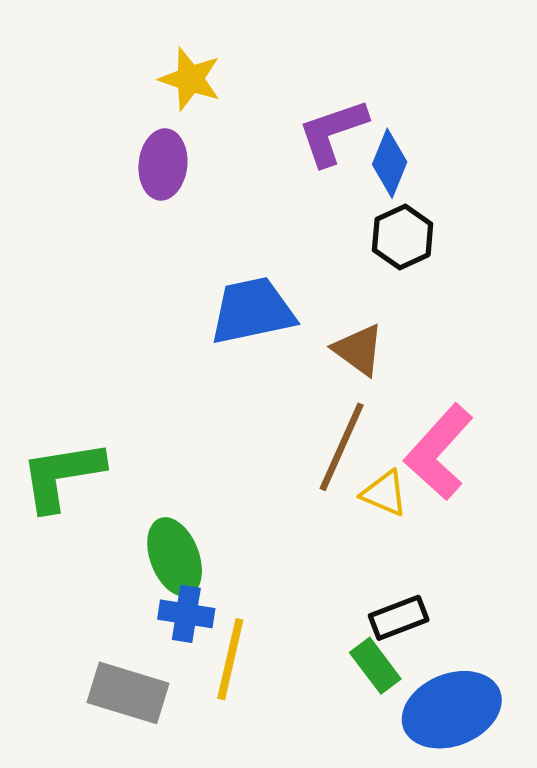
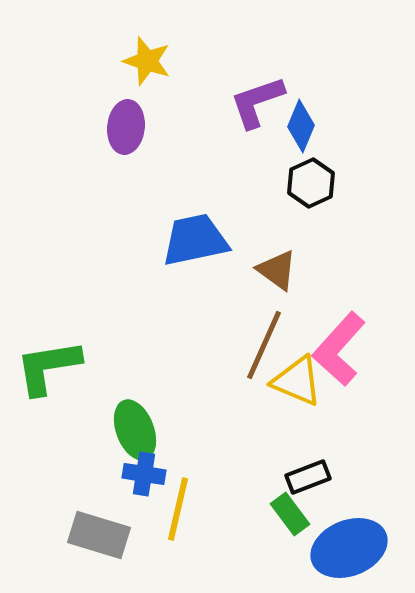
yellow triangle: (384, 493) -> (297, 381), size x1.4

